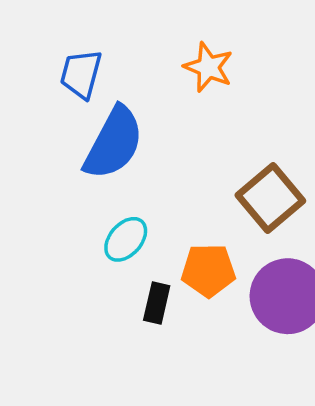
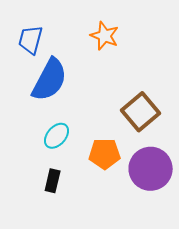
black rectangle: (157, 303) -> (53, 181), moved

